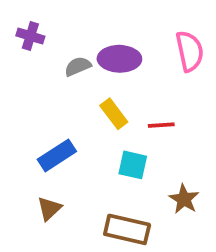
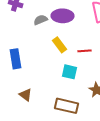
blue rectangle: (57, 155) -> (16, 59), moved, turned -66
brown triangle: (49, 209) -> (26, 95), turned -40

